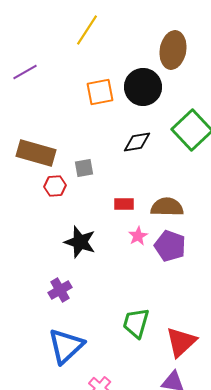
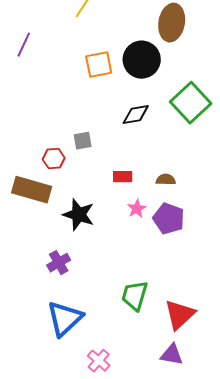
purple line: (25, 72) -> (24, 45), turned -35
brown rectangle: (36, 153) -> (32, 190), moved
brown semicircle: (167, 207) -> (166, 180), size x0.6

